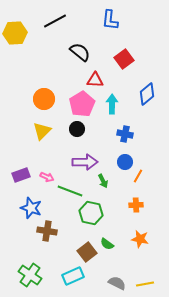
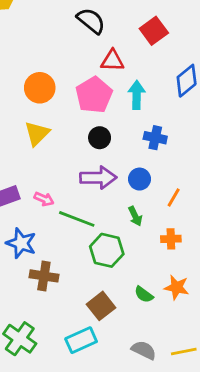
black circle: (77, 129) -> (100, 138), moved
blue circle: (125, 162) -> (140, 179), moved
green arrow: (103, 181) -> (135, 216), moved
green semicircle: (107, 244) -> (144, 295), moved

